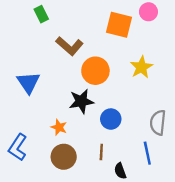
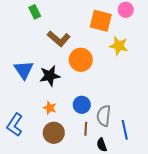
yellow star: (141, 67) -> (119, 46), moved, turned -30
black star: (81, 101) -> (50, 76), moved
blue circle: (111, 119) -> (82, 105), moved
gray semicircle: (158, 123) -> (104, 116), moved

